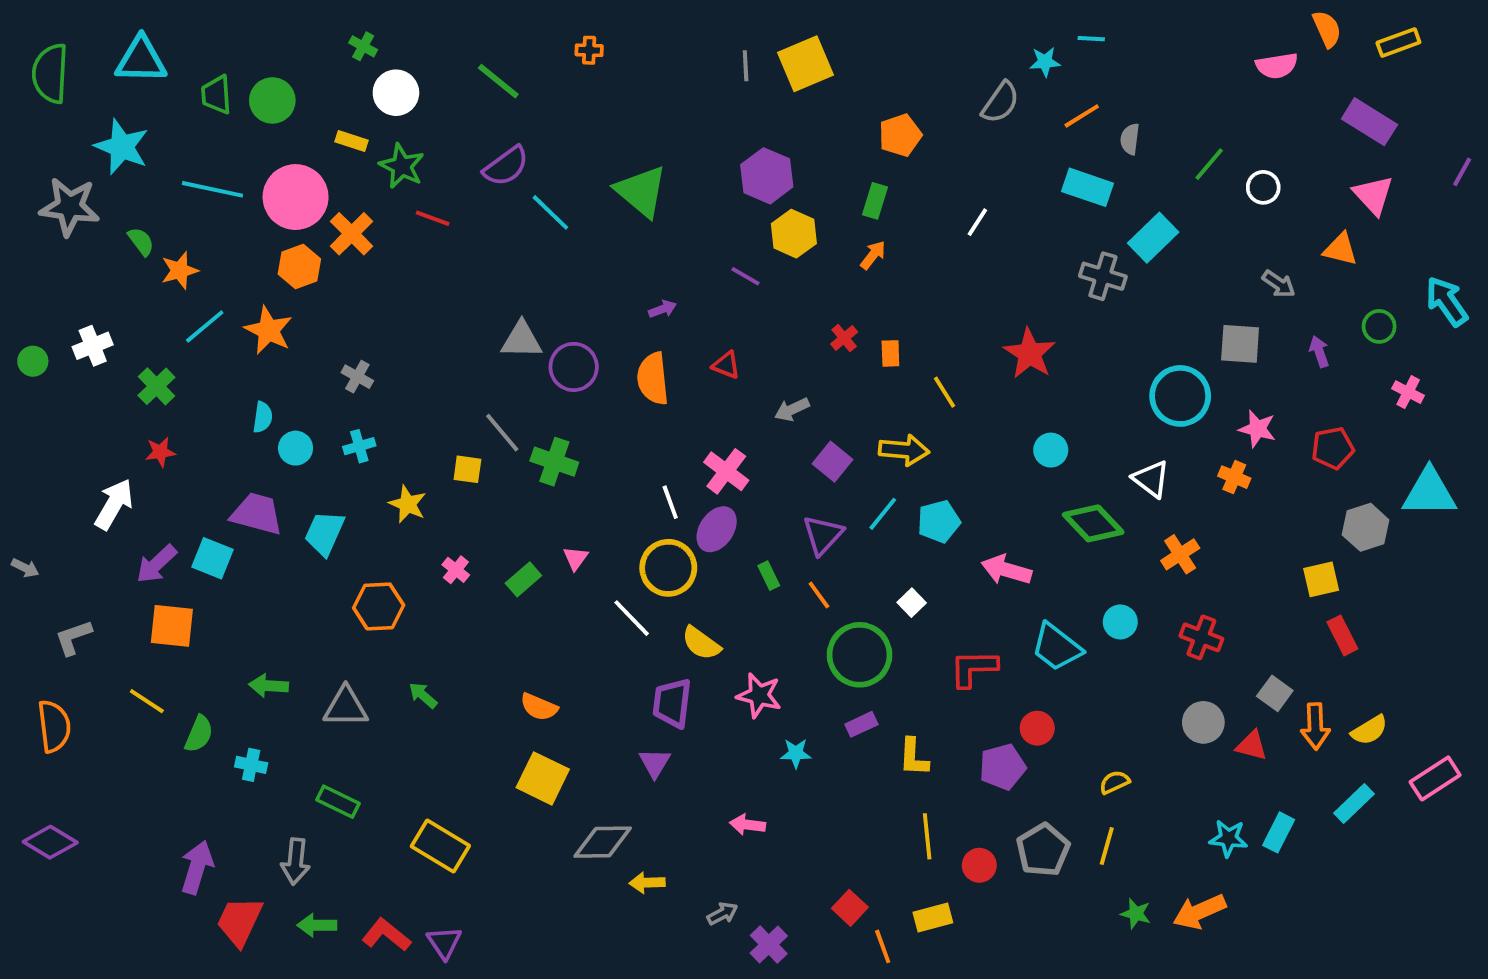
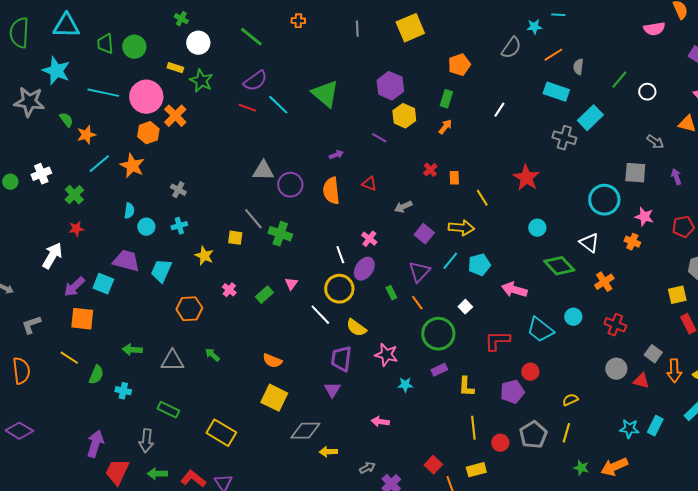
gray line: (746, 66) -> (357, 29), moved
red line: (433, 218) -> (247, 108), moved
pink cross: (726, 471) -> (369, 239), size x0.7

